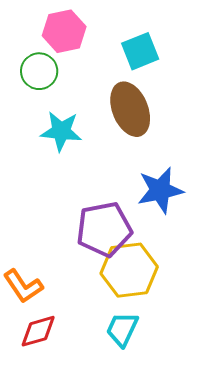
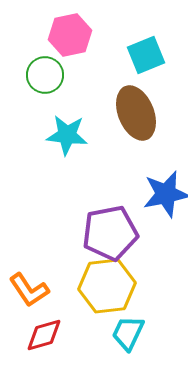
yellow hexagon: (129, 270) -> (107, 286), moved

